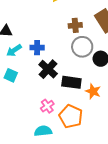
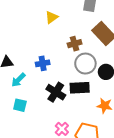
blue cross: (37, 48) -> (43, 63), moved
black rectangle: (71, 82) -> (80, 88), moved

